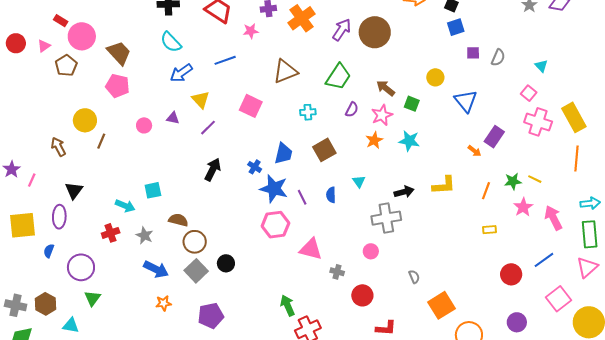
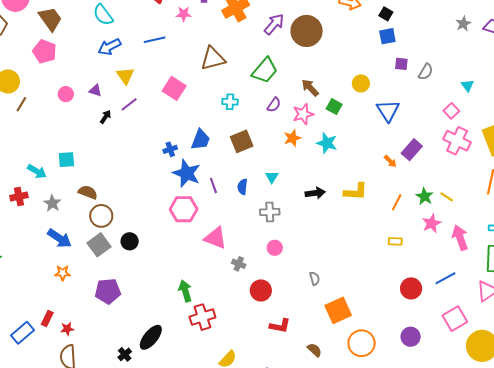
blue cross: (255, 167) -> (170, 149), turned 32
black arrow: (213, 170) -> (106, 117), moved, size x0.6
green star: (513, 181) -> (425, 196), turned 30
gray cross: (386, 218) -> (270, 212), moved, size x0.7

